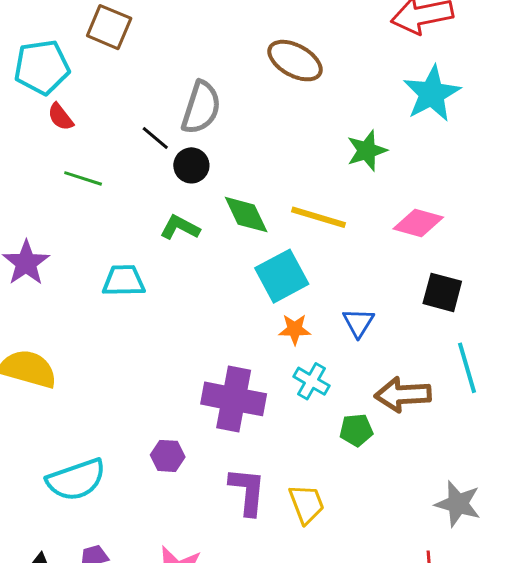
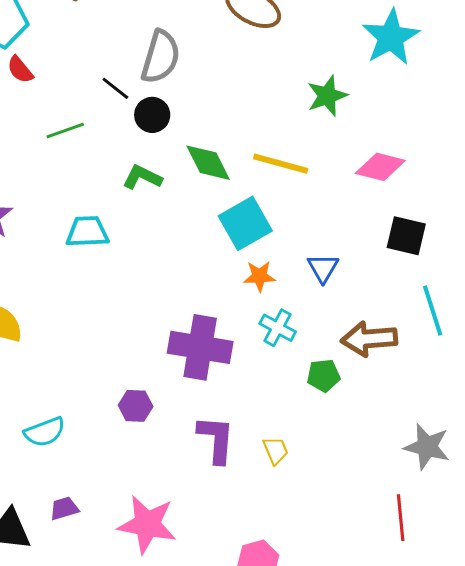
green line: (83, 178) -> (65, 130), moved, turned -36
cyan semicircle: (76, 480) -> (45, 432), size x0.7
yellow trapezoid: (306, 504) -> (276, 450), size x0.7

